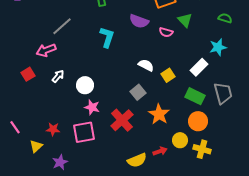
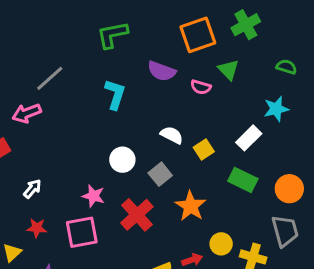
white arrow: (58, 76) -> (32, 189), moved
white circle: (85, 85) -> (122, 160), moved
gray trapezoid: (223, 93) -> (285, 231), moved
orange circle: (198, 121) -> (289, 189), moved

